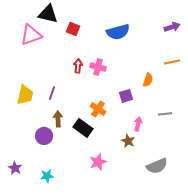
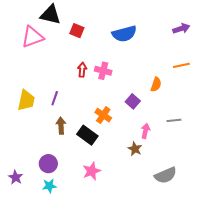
purple square: (126, 96) -> (133, 101), turned -32
purple circle: (44, 136) -> (48, 164), moved
pink star: (98, 162) -> (92, 171), moved

